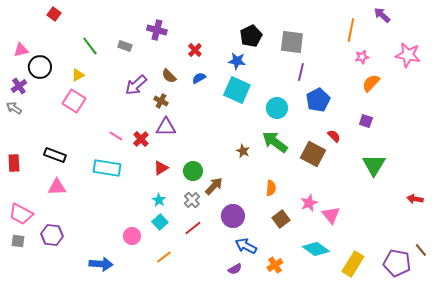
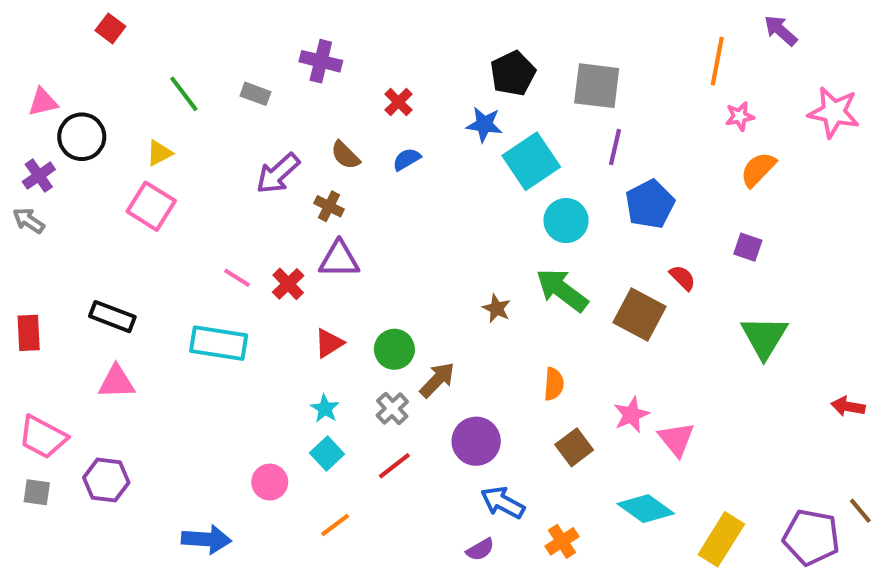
cyan square: (237, 90) -> (531, 161), moved, turned 32

